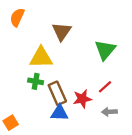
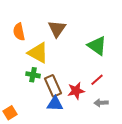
orange semicircle: (17, 17) -> (19, 32), moved, turned -36
green triangle: (105, 50) -> (97, 46), turned -35
yellow triangle: (41, 58) -> (38, 53), turned 30

